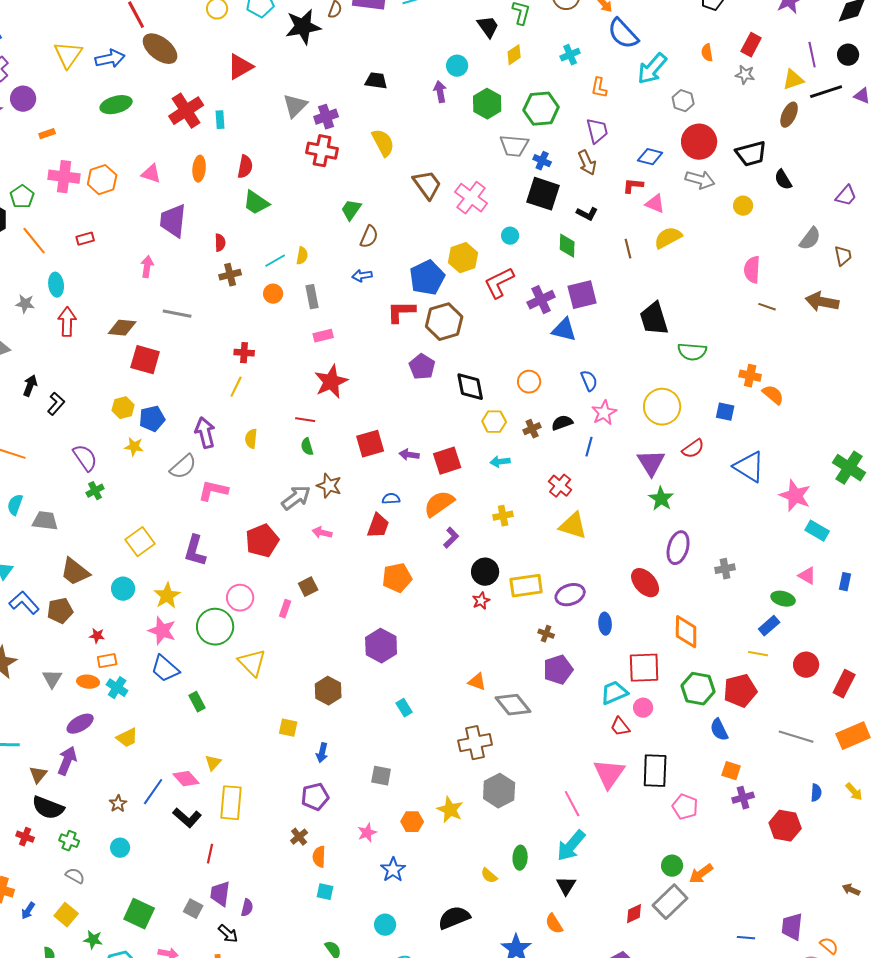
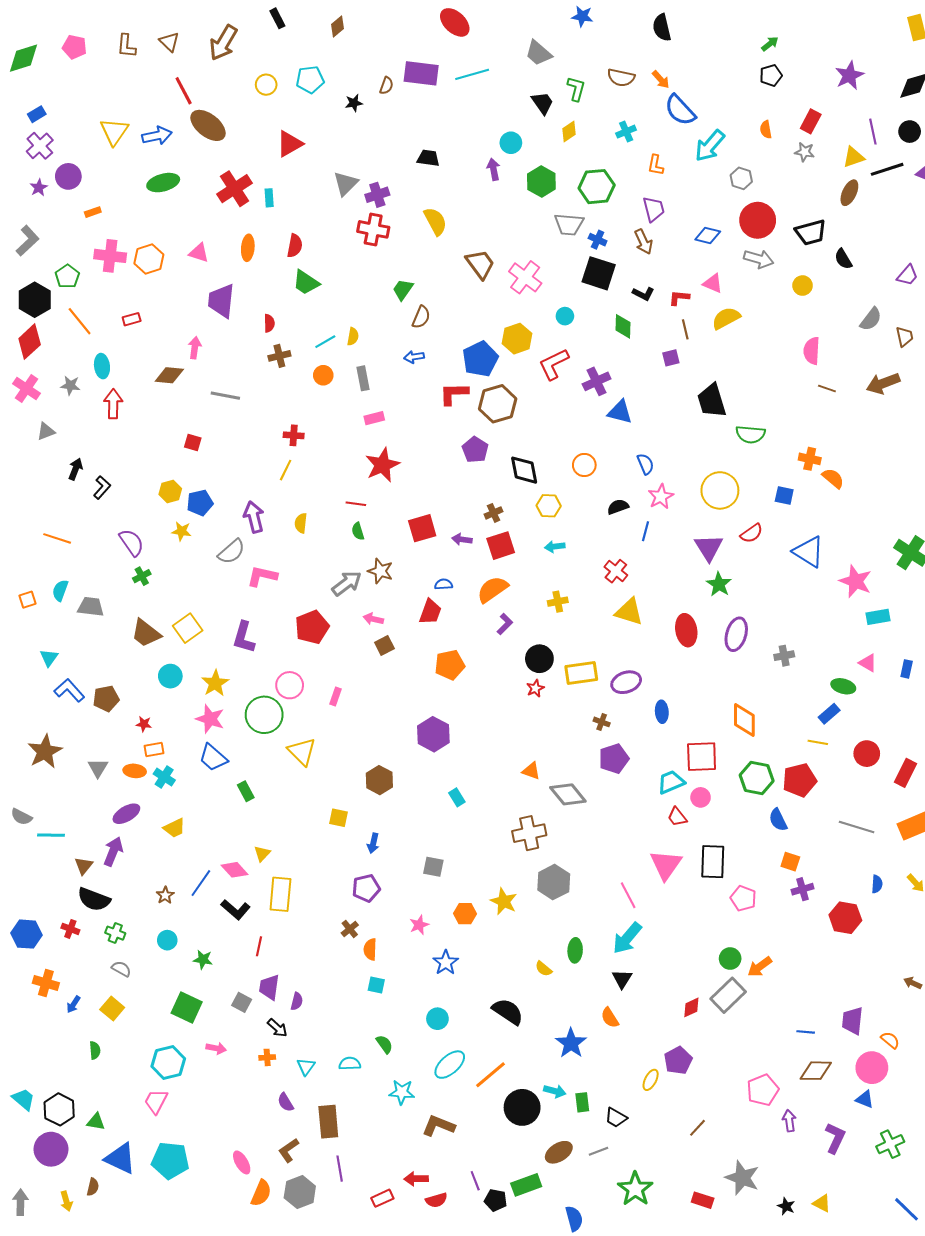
black star: (303, 27) -> (354, 103), size x0.5
red L-shape: (633, 186) -> (679, 298), moved
purple square: (582, 295) -> (671, 358), moved, size x0.6
brown arrow: (822, 302) -> (883, 383), turned -32
brown diamond: (122, 328) -> (169, 375), moved
red square: (145, 360) -> (193, 443), size x0.6
brown cross: (532, 429) -> (494, 513), moved
cyan rectangle: (817, 531) -> (878, 617), turned -40
brown trapezoid: (75, 572) -> (146, 633), moved
red ellipse: (645, 583) -> (686, 630), moved, turned 32
brown square: (308, 587) -> (384, 645), moved
black semicircle: (454, 918) -> (508, 1012), turned 56
green star: (93, 940) -> (203, 960), moved

